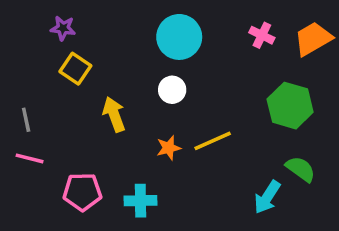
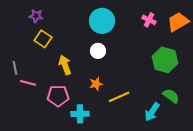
yellow line: (213, 141) -> (119, 97), moved
pink line: (30, 158) -> (28, 83), moved
pink pentagon: (82, 192) -> (58, 96), moved

